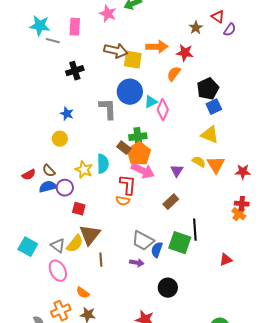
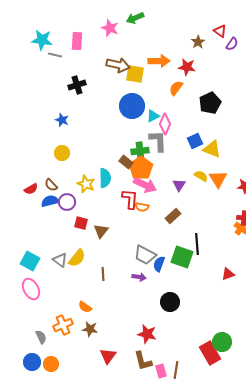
blue square: (214, 107) -> (195, 141), moved
gray L-shape: (108, 109) -> (158, 141), moved
blue star: (67, 114) -> (62, 120), moved
orange semicircle: (123, 201) -> (142, 207), moved
brown triangle: (90, 235) -> (101, 231), moved, size x0.7
pink ellipse: (58, 271) -> (31, 289), moved

